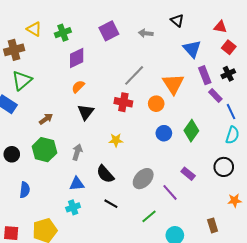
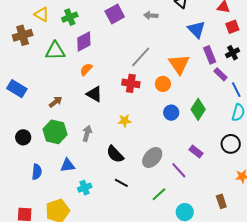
red square: (229, 47) -> (232, 27), turned 32
green triangle: (22, 80) -> (55, 51), moved, turned 40
black triangle: (86, 112) -> (94, 94), turned -36
blue triangle: (77, 184) -> (67, 165), moved

